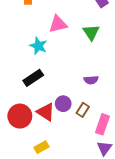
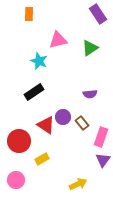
green triangle: (91, 32) -> (90, 48), turned 30
brown rectangle: (83, 110) -> (82, 123), turned -72
red circle: (20, 116) -> (19, 141), moved

